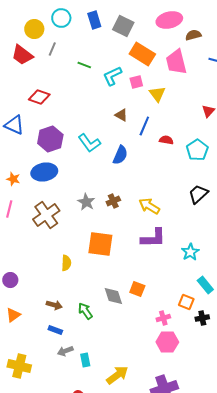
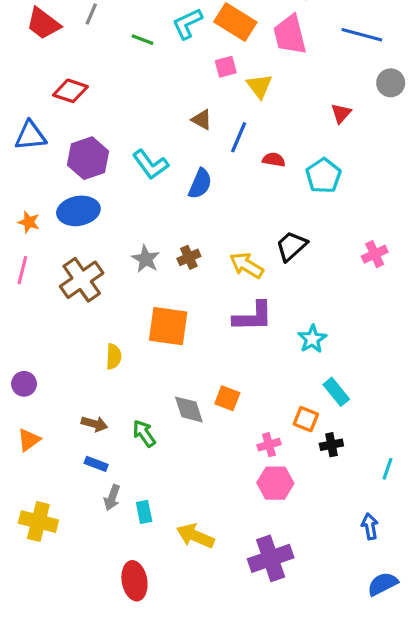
cyan L-shape: (112, 76) -> (187, 24), moved
blue triangle: (14, 125) -> (30, 136), turned -30
black trapezoid: (198, 194) -> (291, 246), moved
gray arrow: (65, 351) -> (112, 497), turned -49
yellow arrow: (117, 375) -> (195, 536), turned -120

